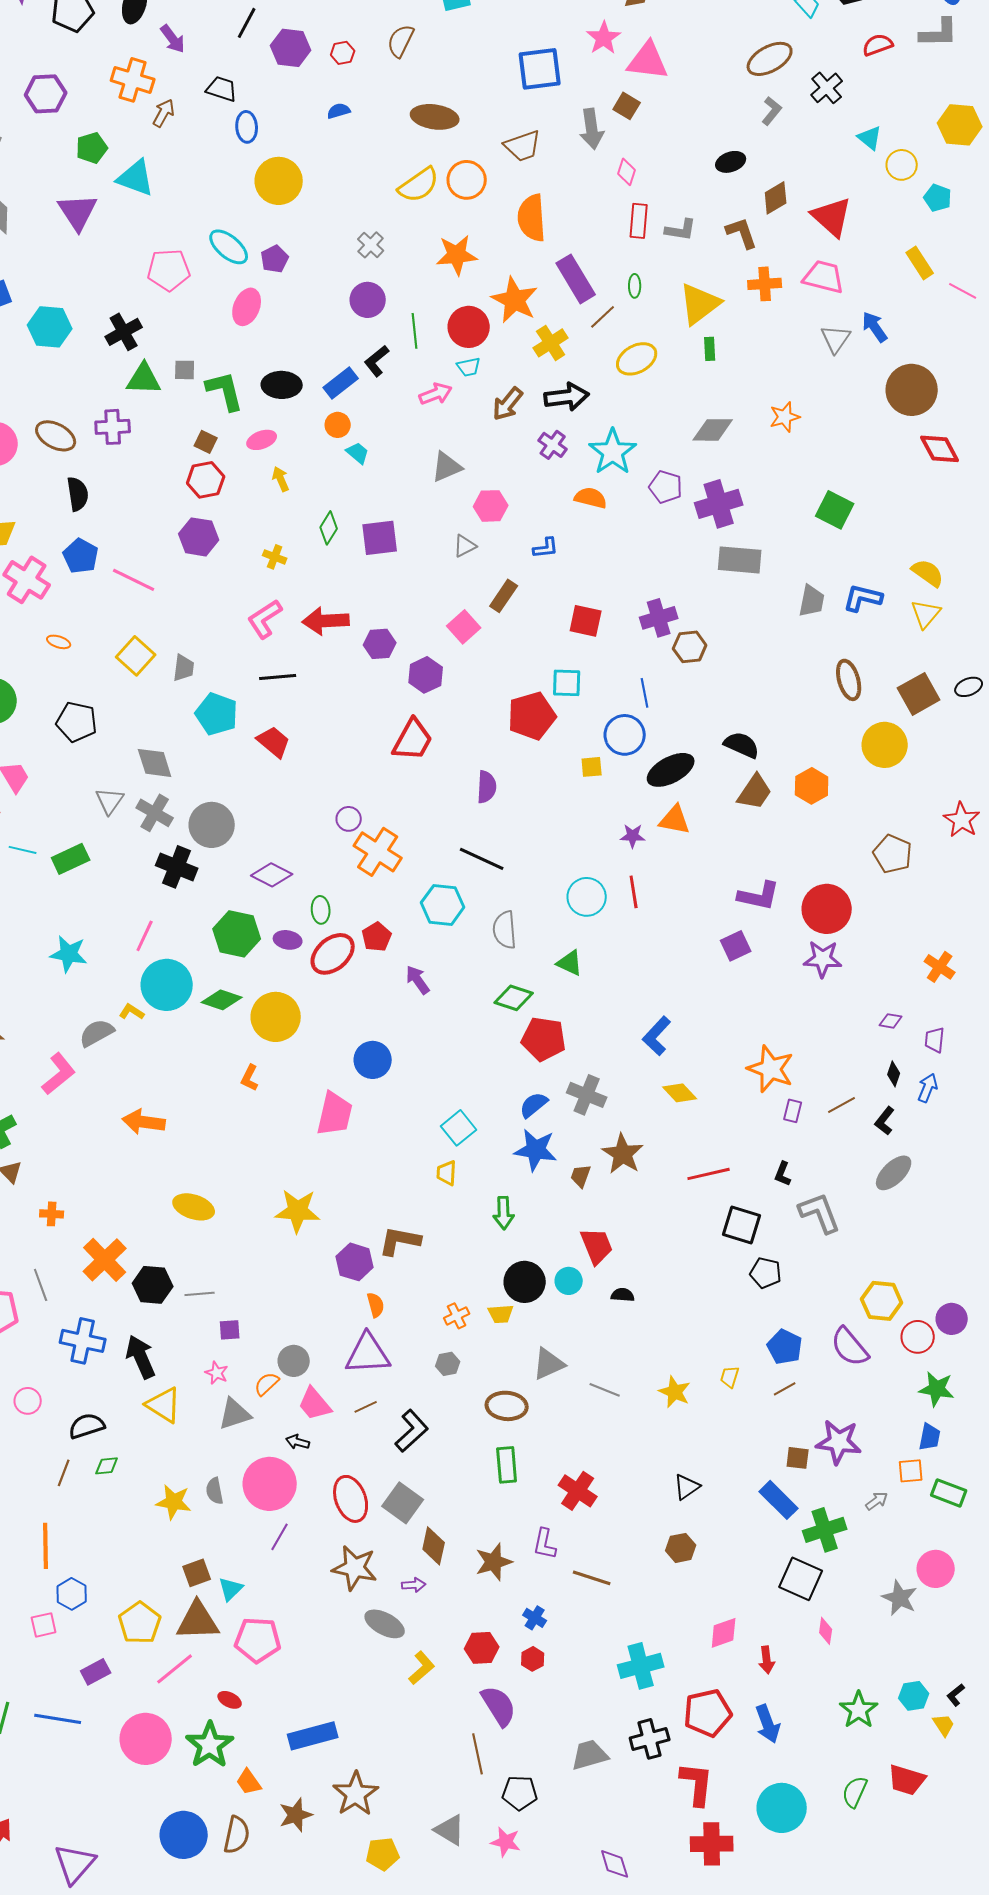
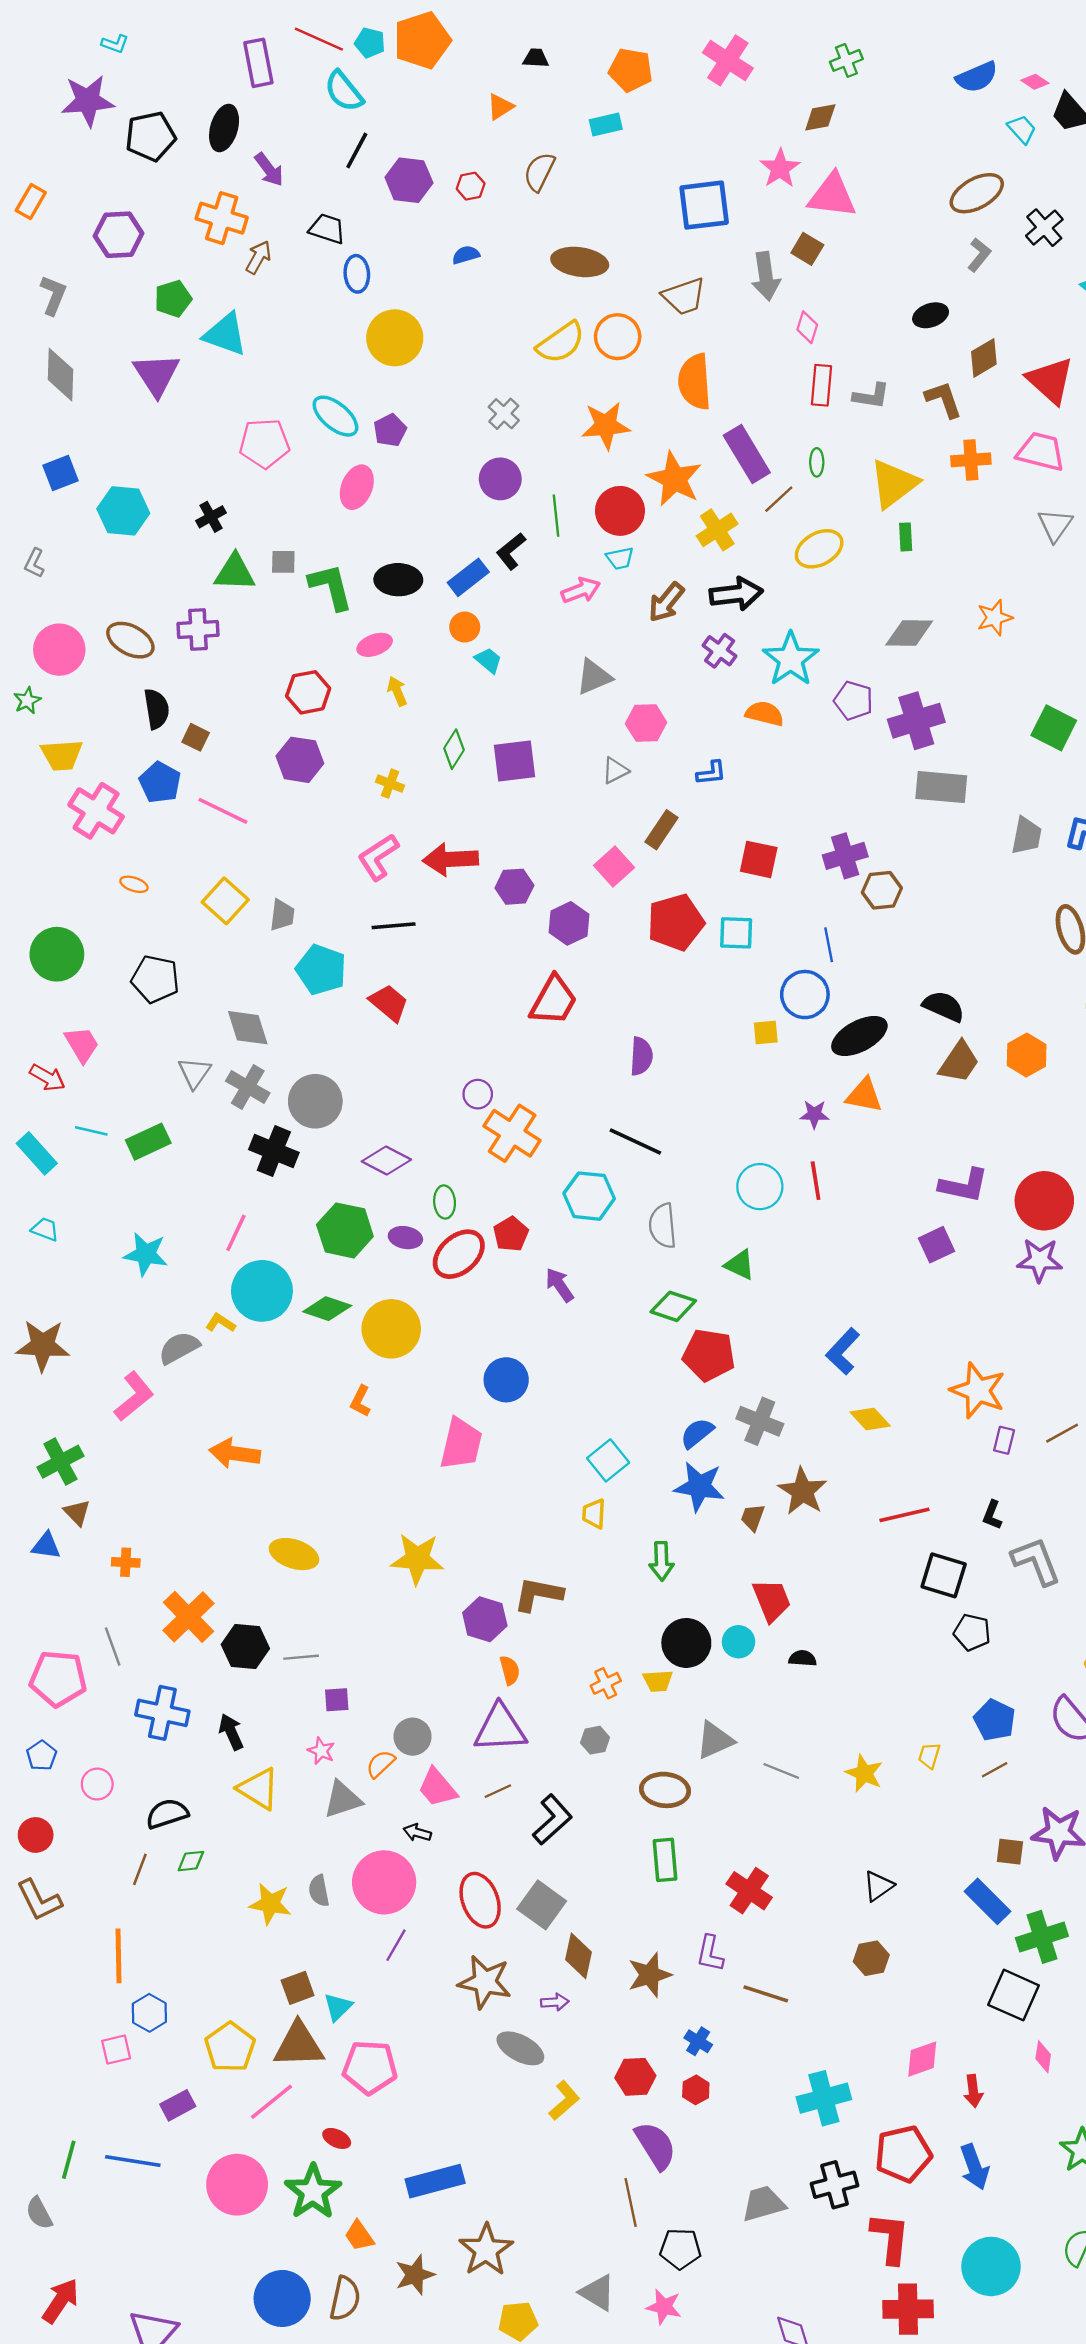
black cross: (124, 332) -> (211, 517), size x0.7
brown square: (206, 442) -> (196, 737), moved
red pentagon: (532, 716) -> (676, 922), moved
black arrow: (141, 1357) -> (231, 1732), size x0.7

